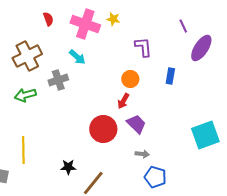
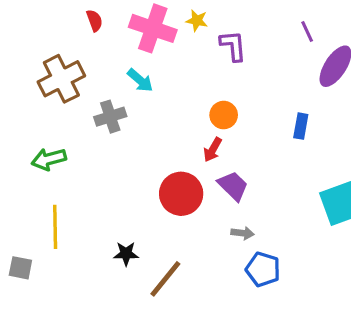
purple L-shape: (143, 47) -> (233, 46), moved
blue rectangle: (170, 76) -> (301, 126), moved
green arrow: (25, 95) -> (49, 159), moved

